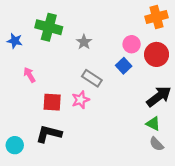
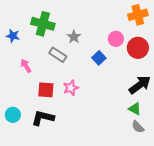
blue square: (124, 66) -> (99, 58), moved
gray rectangle: (92, 78) -> (58, 55), moved
cyan circle: (15, 145) -> (13, 115), moved

